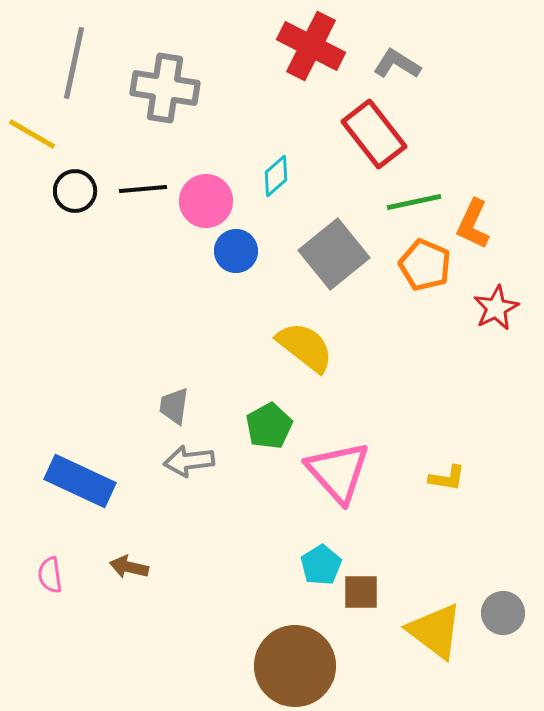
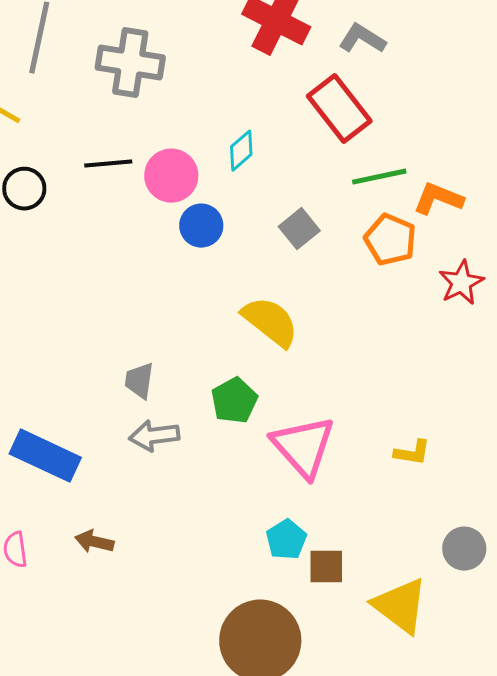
black circle: (75, 191) -> (24, 189), moved
orange L-shape: (473, 224) -> (438, 199), turned 87
gray square: (334, 254) -> (299, 229), size x0.6
gray circle: (503, 613) -> (464, 549), moved

